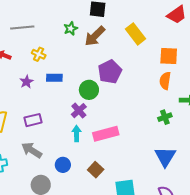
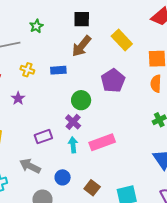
green star: (71, 29) -> (36, 26), moved
purple pentagon: (110, 72) -> (113, 81), moved
blue rectangle: (54, 78) -> (58, 70), moved
purple rectangle: (33, 120) -> (43, 137), moved
brown square: (96, 170) -> (92, 188), moved

